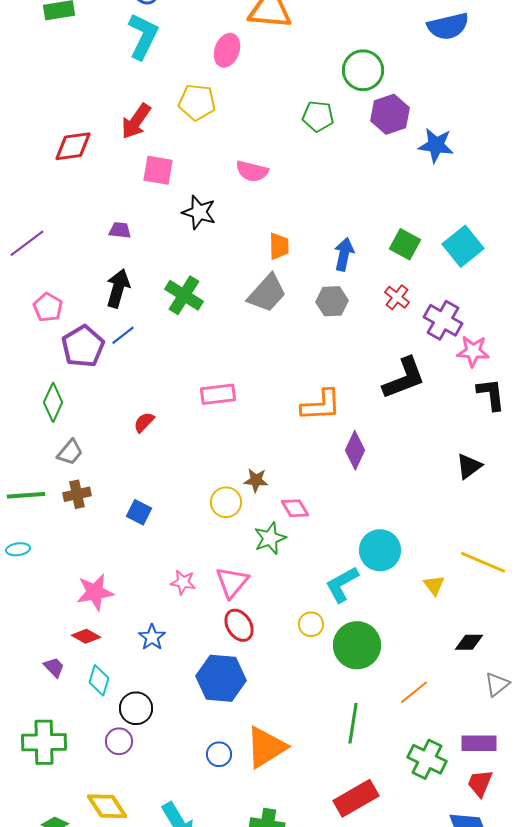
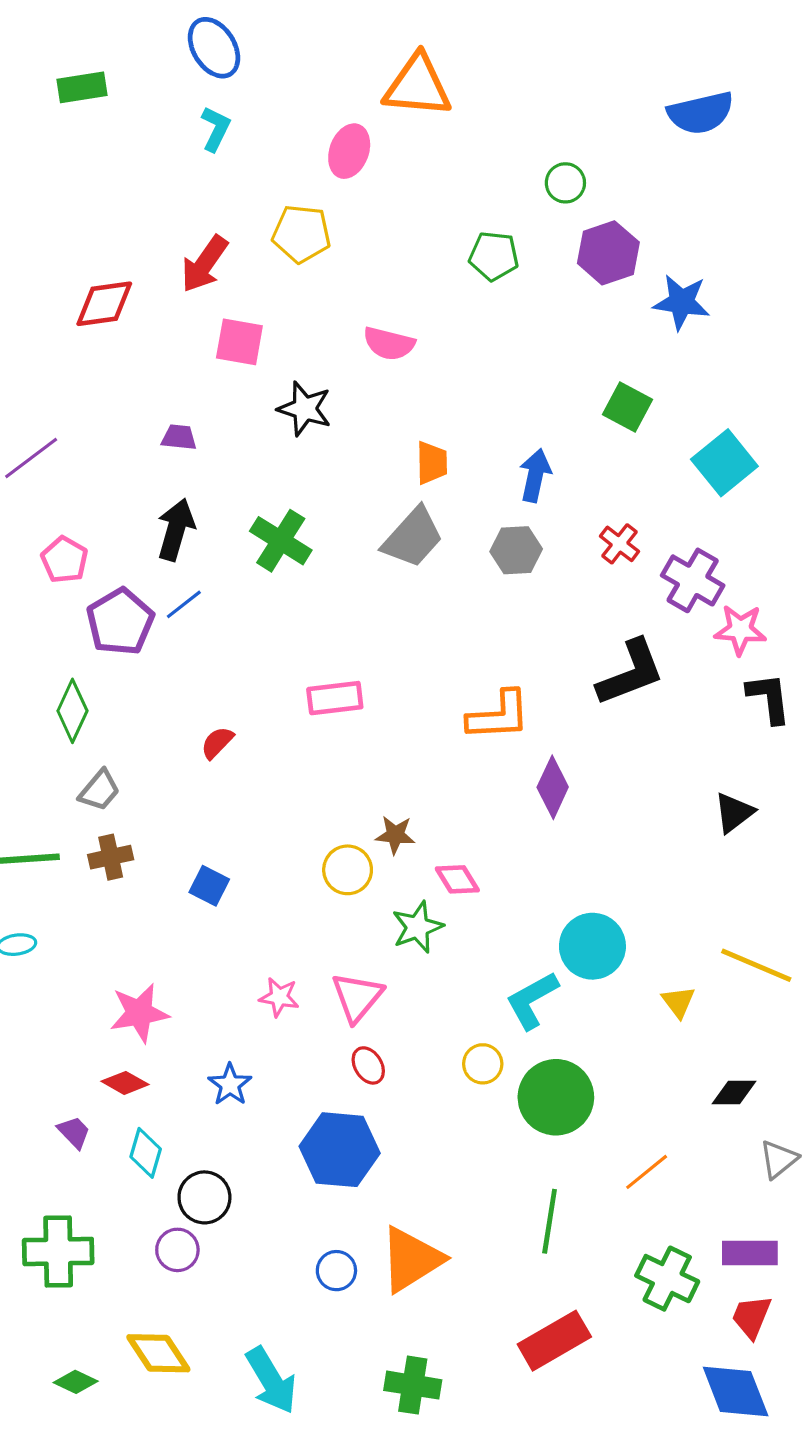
cyan L-shape: (143, 36) -> (216, 129), size x0.6
green circle: (363, 70) -> (565, 183), size x0.6
green square: (405, 244) -> (627, 407), moved
red ellipse: (239, 625) -> (368, 1065), size x0.7

